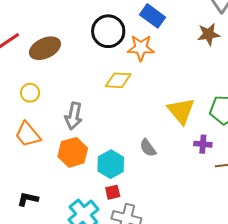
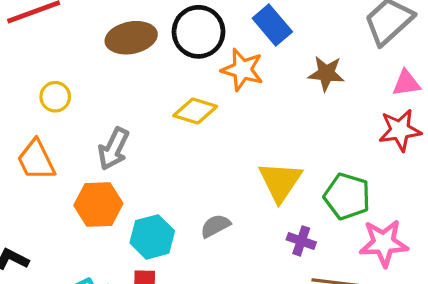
brown star: (209, 34) -> (326, 73), moved
brown ellipse: (45, 48) -> (131, 38), moved
gray semicircle: (148, 148) -> (215, 226), turned 84

